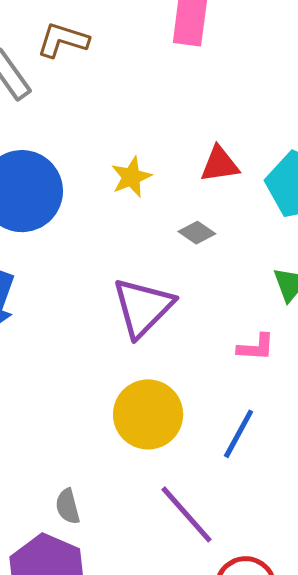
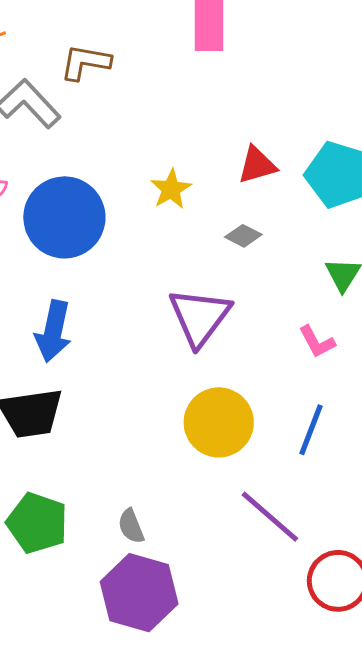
pink L-shape: (256, 347) -> (317, 342), turned 66
gray semicircle: (68, 506) -> (131, 526), moved

